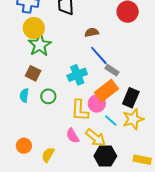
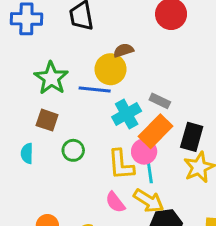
yellow circle: (34, 28) -> (111, 69), moved
blue line: (99, 55) -> (95, 90), moved, turned -35
cyan cross: (77, 75) -> (127, 114), moved
cyan semicircle: (24, 95) -> (27, 153), moved
cyan line: (111, 120) -> (150, 173), moved, turned 48

